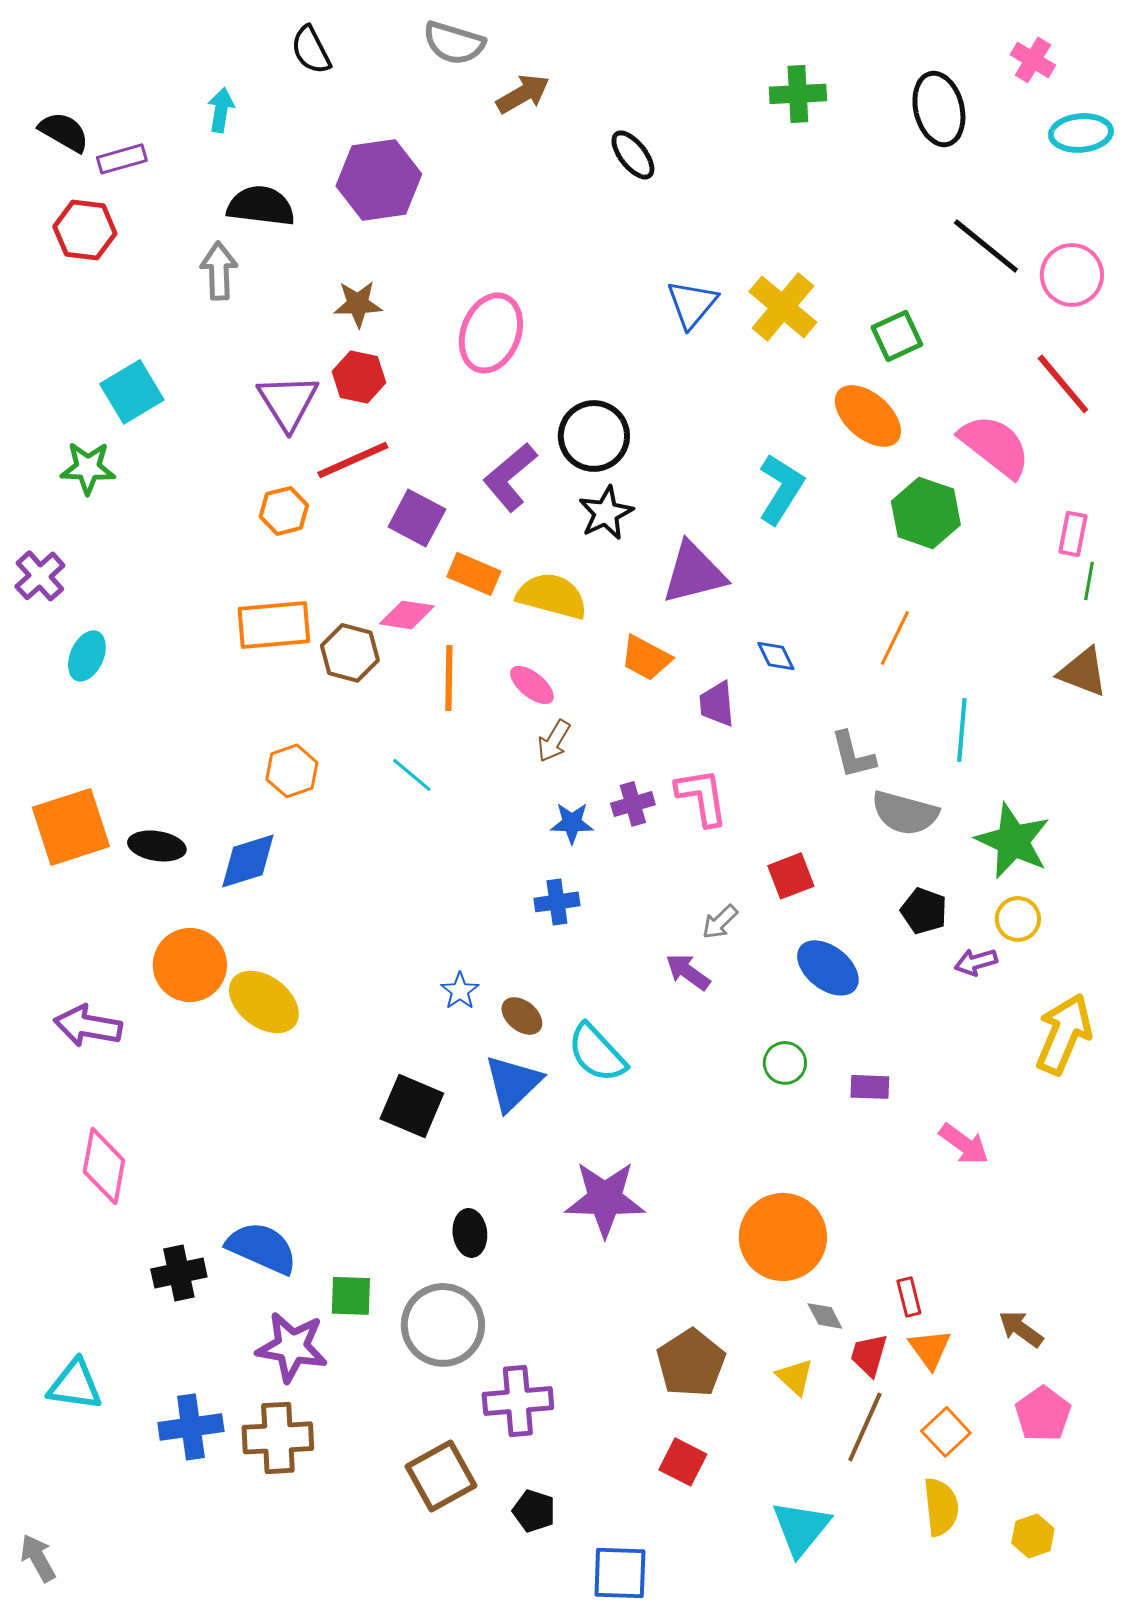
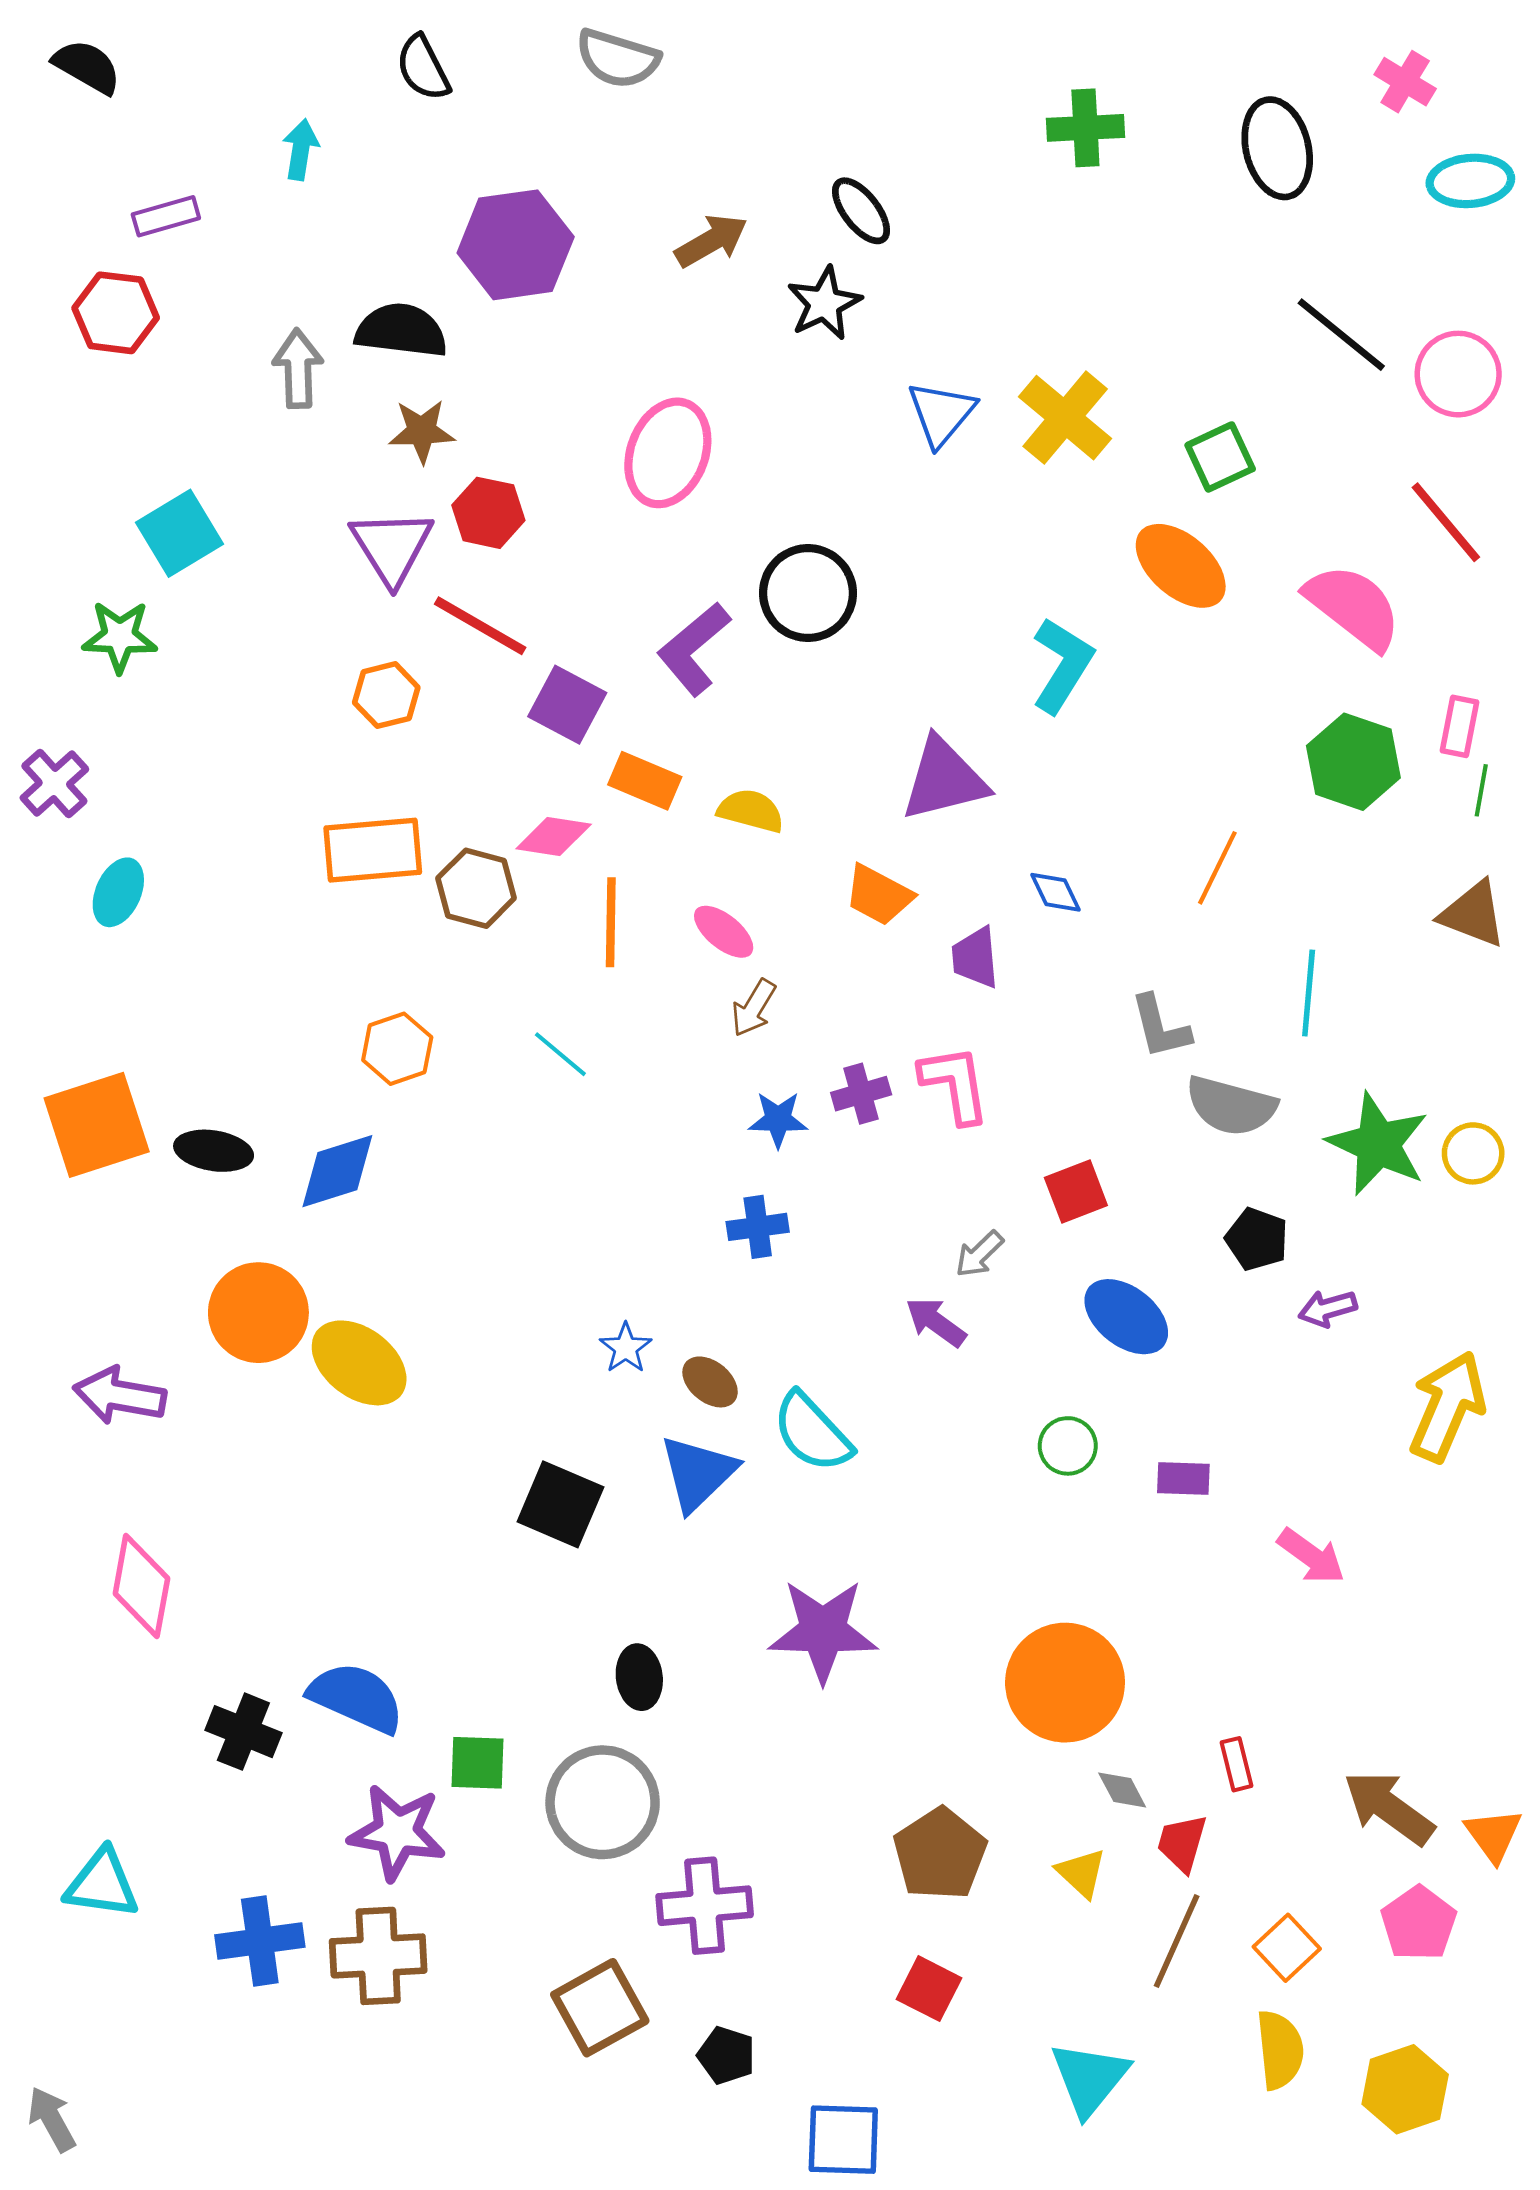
brown arrow: (523, 94) -> (711, 241), moved
black semicircle: (64, 132) -> (87, 67), moved
black semicircle: (261, 206) -> (401, 331), moved
brown star: (358, 304) -> (422, 431), moved
red line: (353, 460) -> (480, 626), turned 54
black star: (606, 513) -> (824, 303), moved
green hexagon: (926, 513) -> (1353, 762), moved
yellow semicircle: (552, 596) -> (751, 811), size x0.7
yellow circle: (1018, 919) -> (1473, 1153), moved
black cross: (179, 1273) -> (243, 1732), turned 34
brown arrow: (1021, 1329) -> (1389, 1808), size x1.5
orange triangle: (930, 1349) -> (1494, 1835), moved
yellow hexagon: (1033, 1536) -> (1405, 2089), size x1.5

